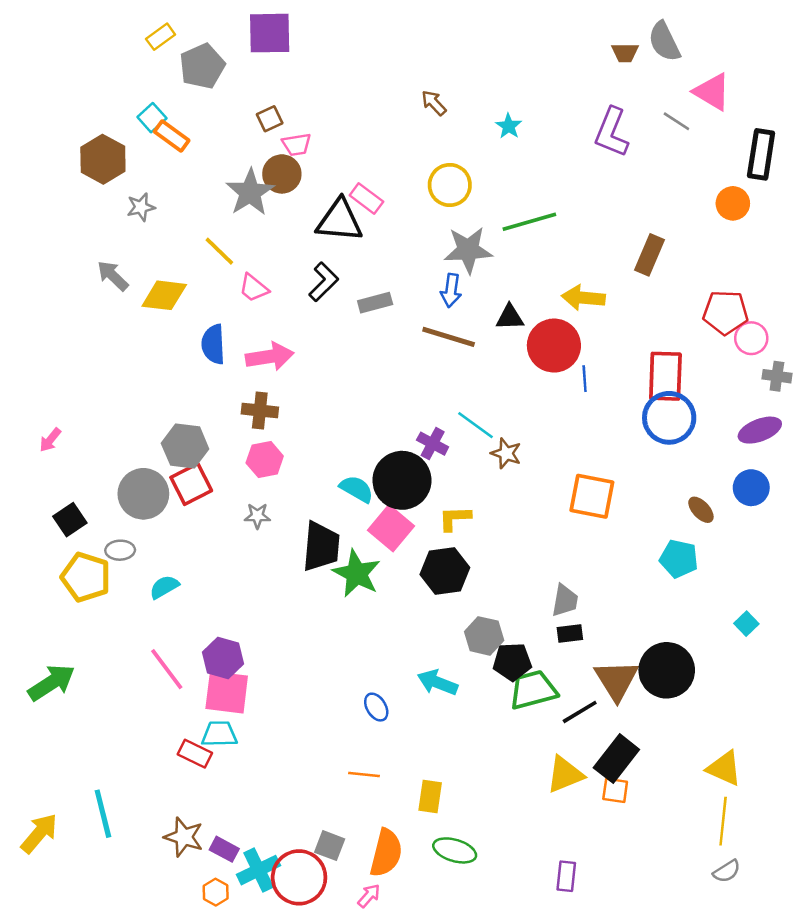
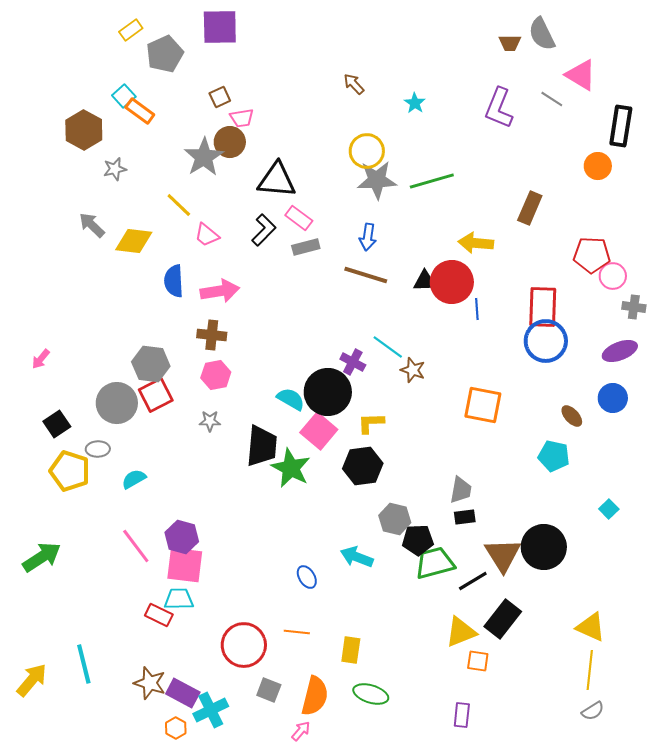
pink rectangle: (366, 198) -> (299, 218), moved
gray star: (468, 250) -> (377, 180), moved
black triangle: (510, 317) -> (425, 281), moved
orange square: (615, 790) -> (478, 661), moved
purple rectangle: (224, 849) -> (183, 693), size x1.4
red circle: (299, 877) -> (244, 645), moved

